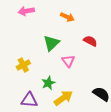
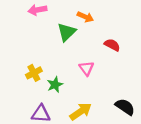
green triangle: (51, 43) -> (67, 32), moved
green star: (48, 83) -> (55, 85), moved

